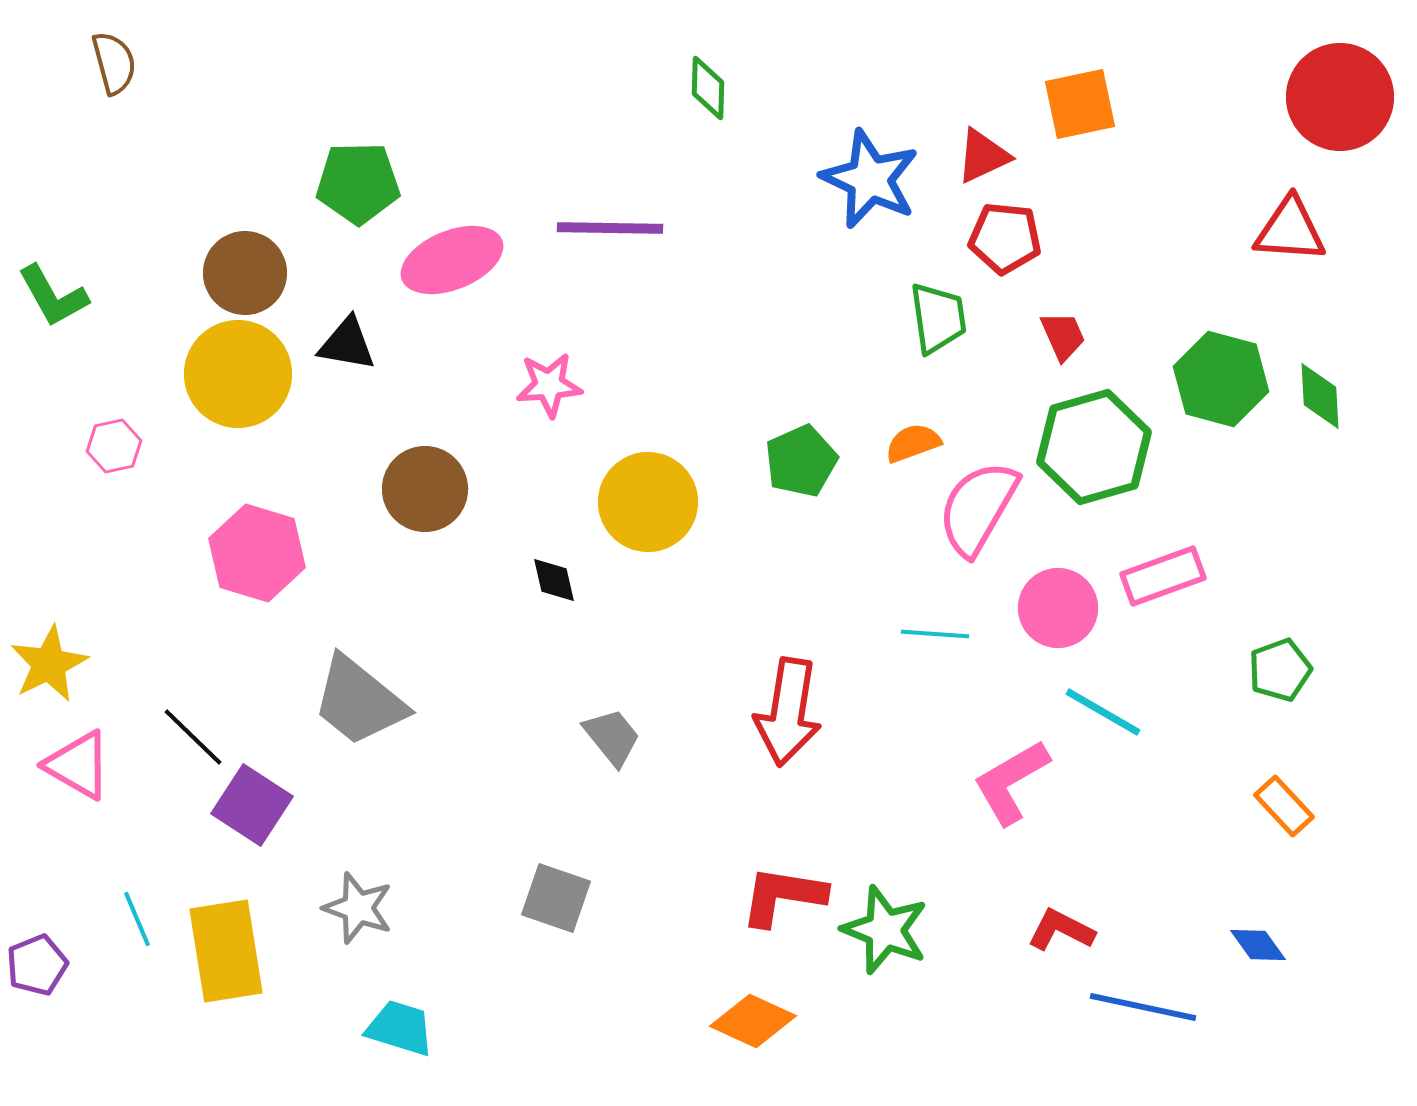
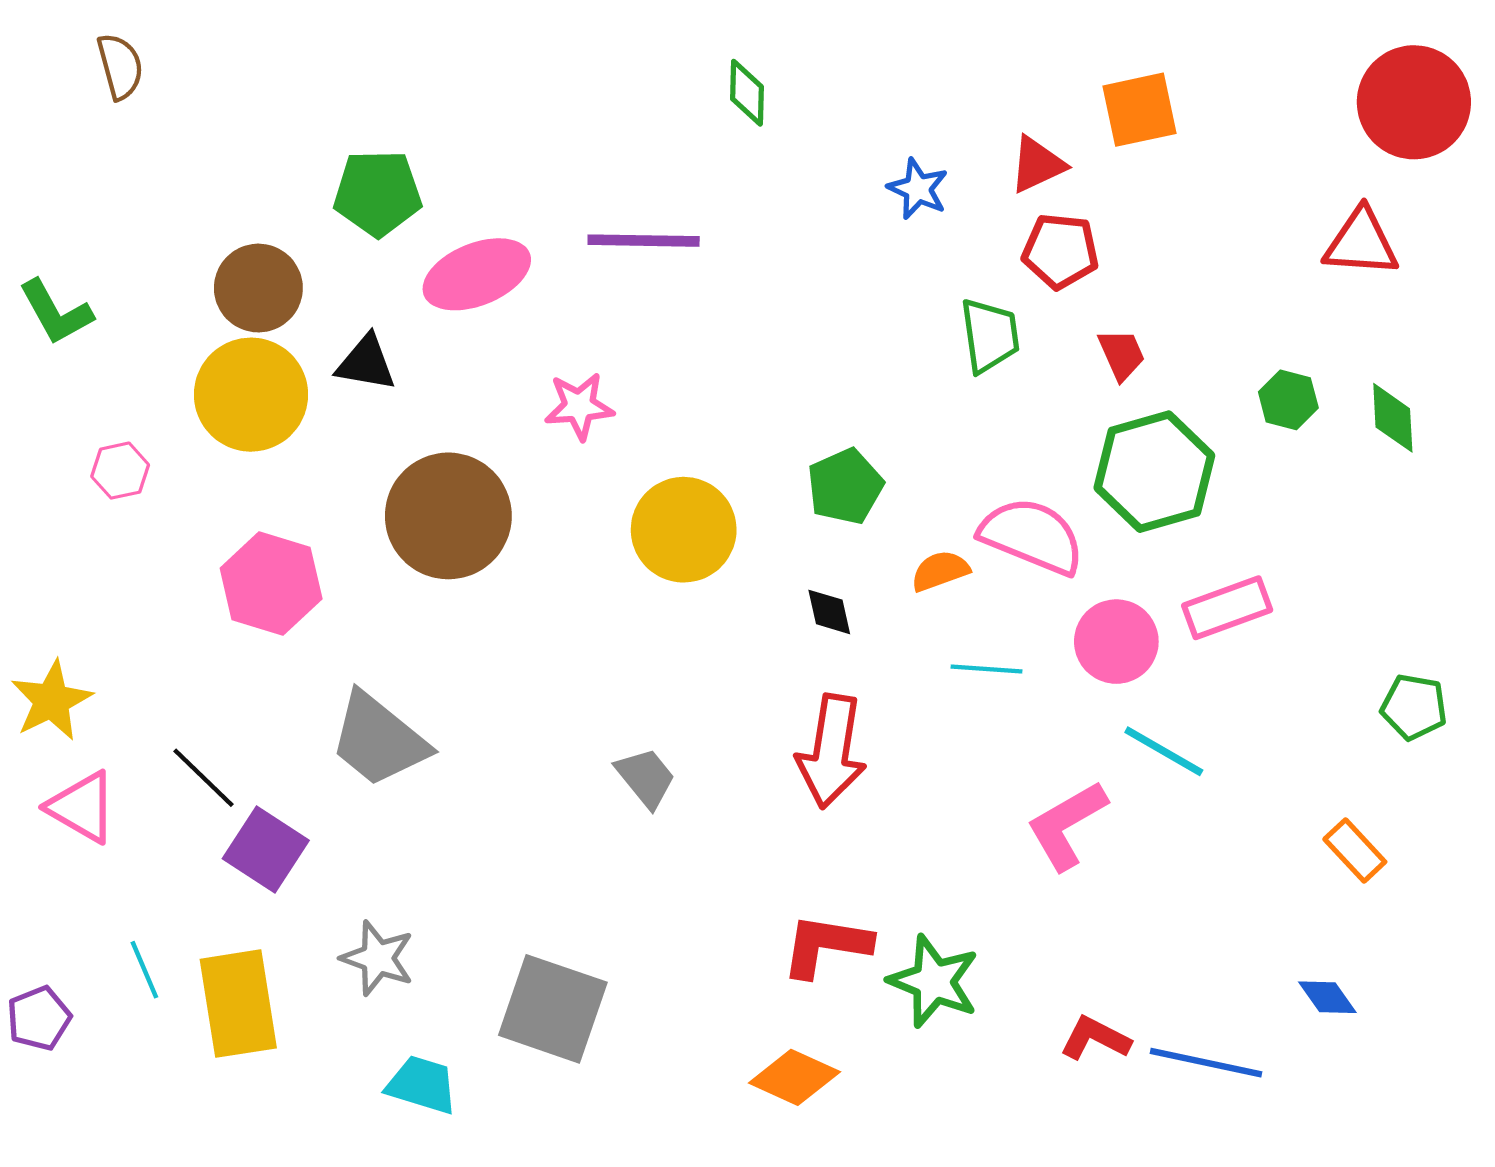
blue star: (870, 179) -> (918, 189), size x0.6
green hexagon: (1221, 379) -> (1288, 400), size x0.6
orange semicircle: (913, 443) -> (940, 571), moved
brown circle: (425, 489) -> (448, 516), size x1.4
pink semicircle: (978, 508) -> (1032, 536), turned 82
black diamond: (554, 580) -> (829, 612), moved
green pentagon: (1280, 670) -> (1414, 707), moved, turned 30
gray square: (556, 898) -> (553, 1009), moved, size x1.5
red L-shape: (1061, 930) -> (1095, 1038), moved

